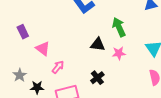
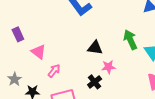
green arrow: (119, 27) -> (130, 40), moved
pink star: (119, 53) -> (108, 67), moved

